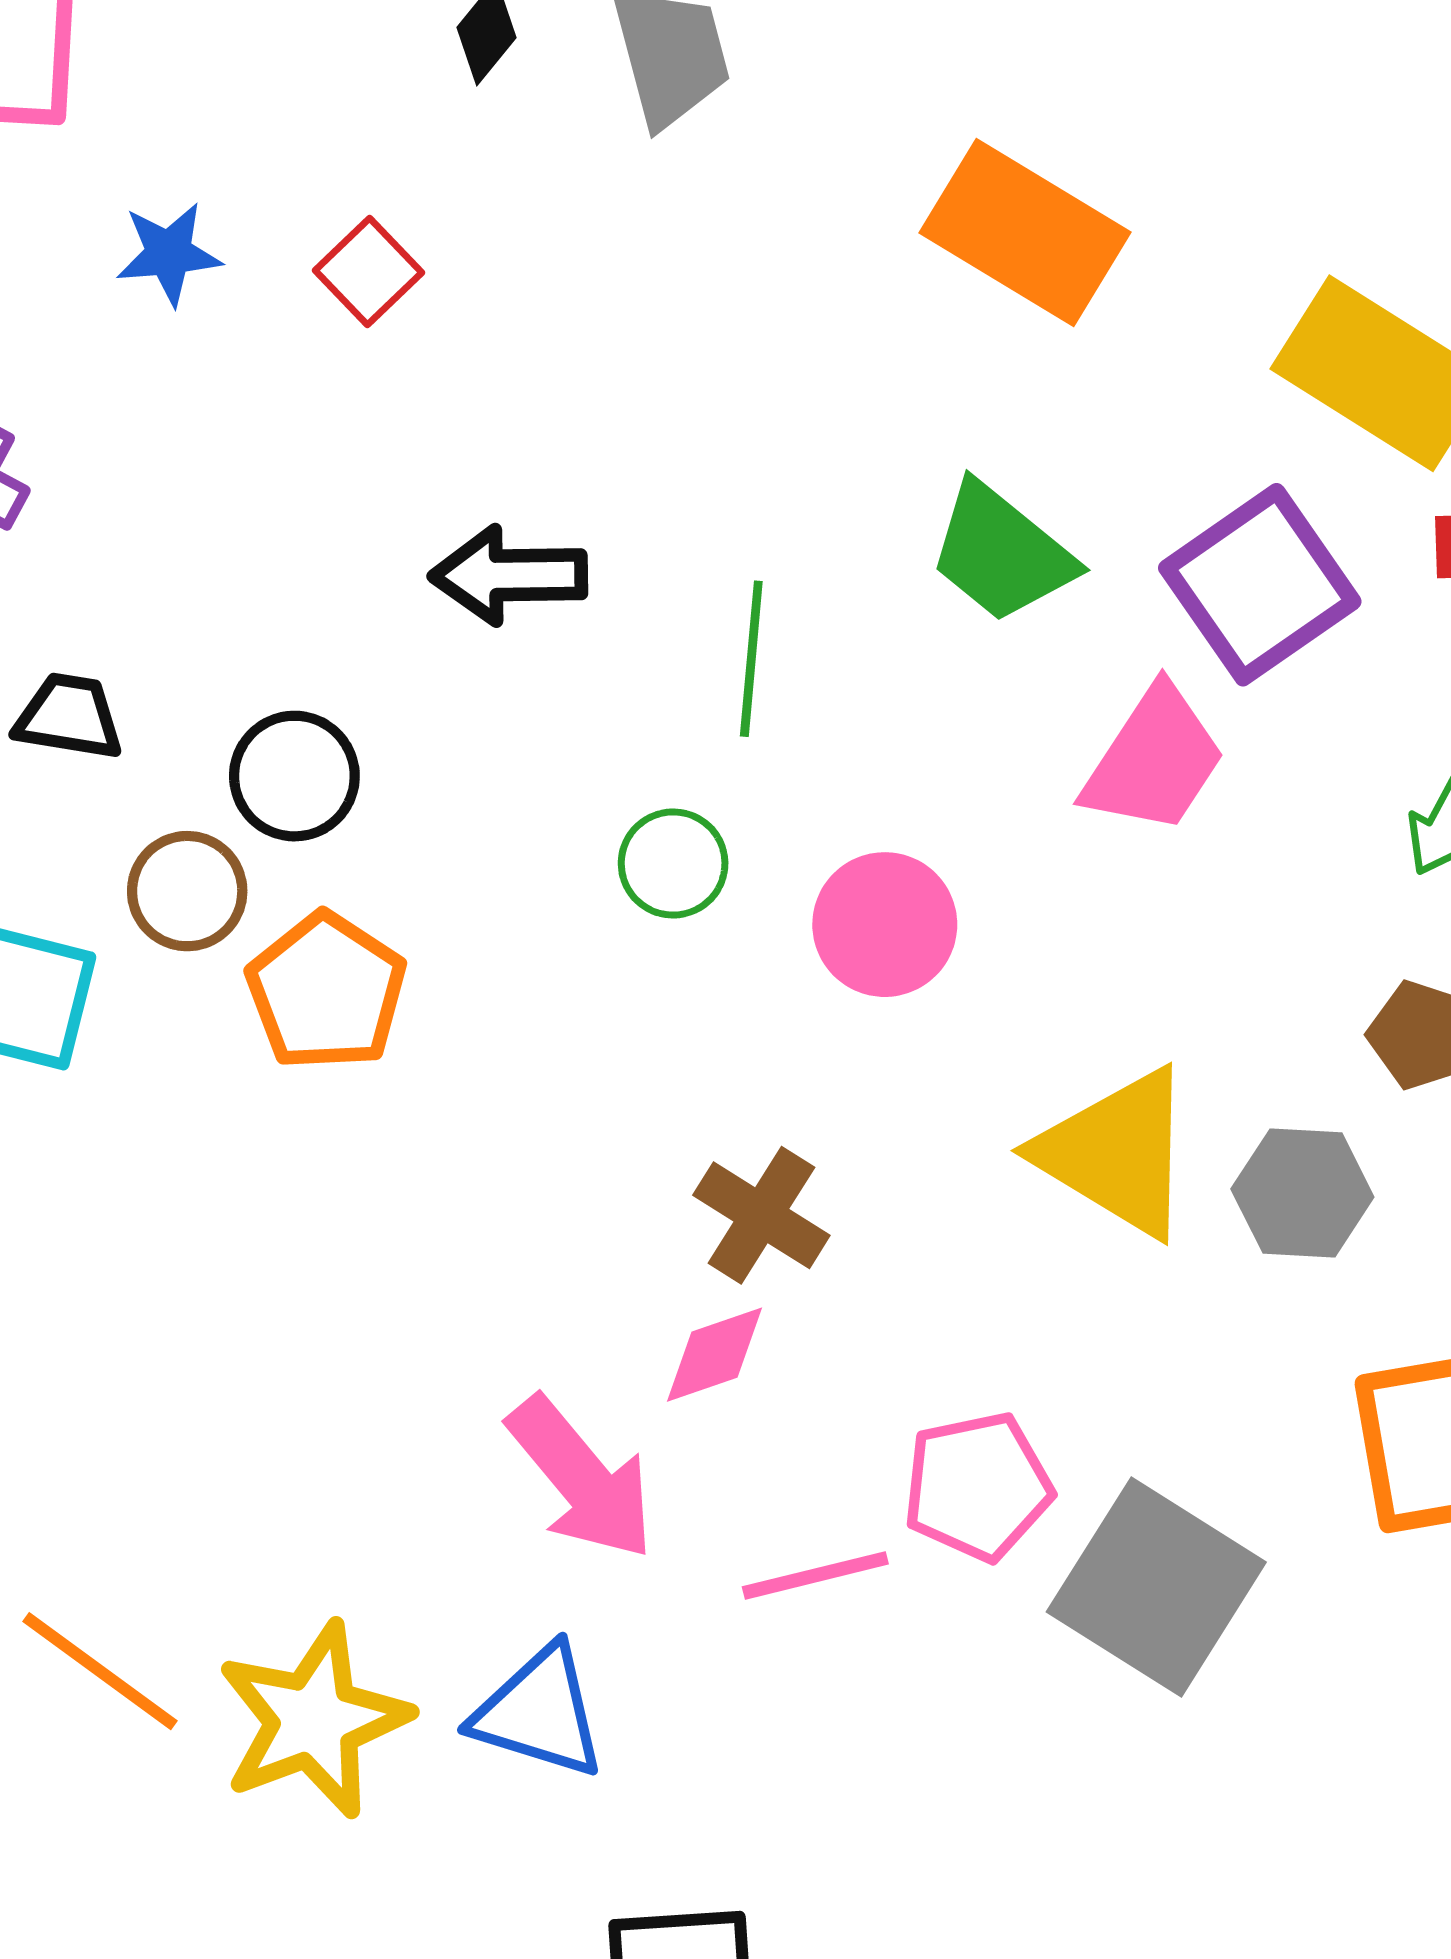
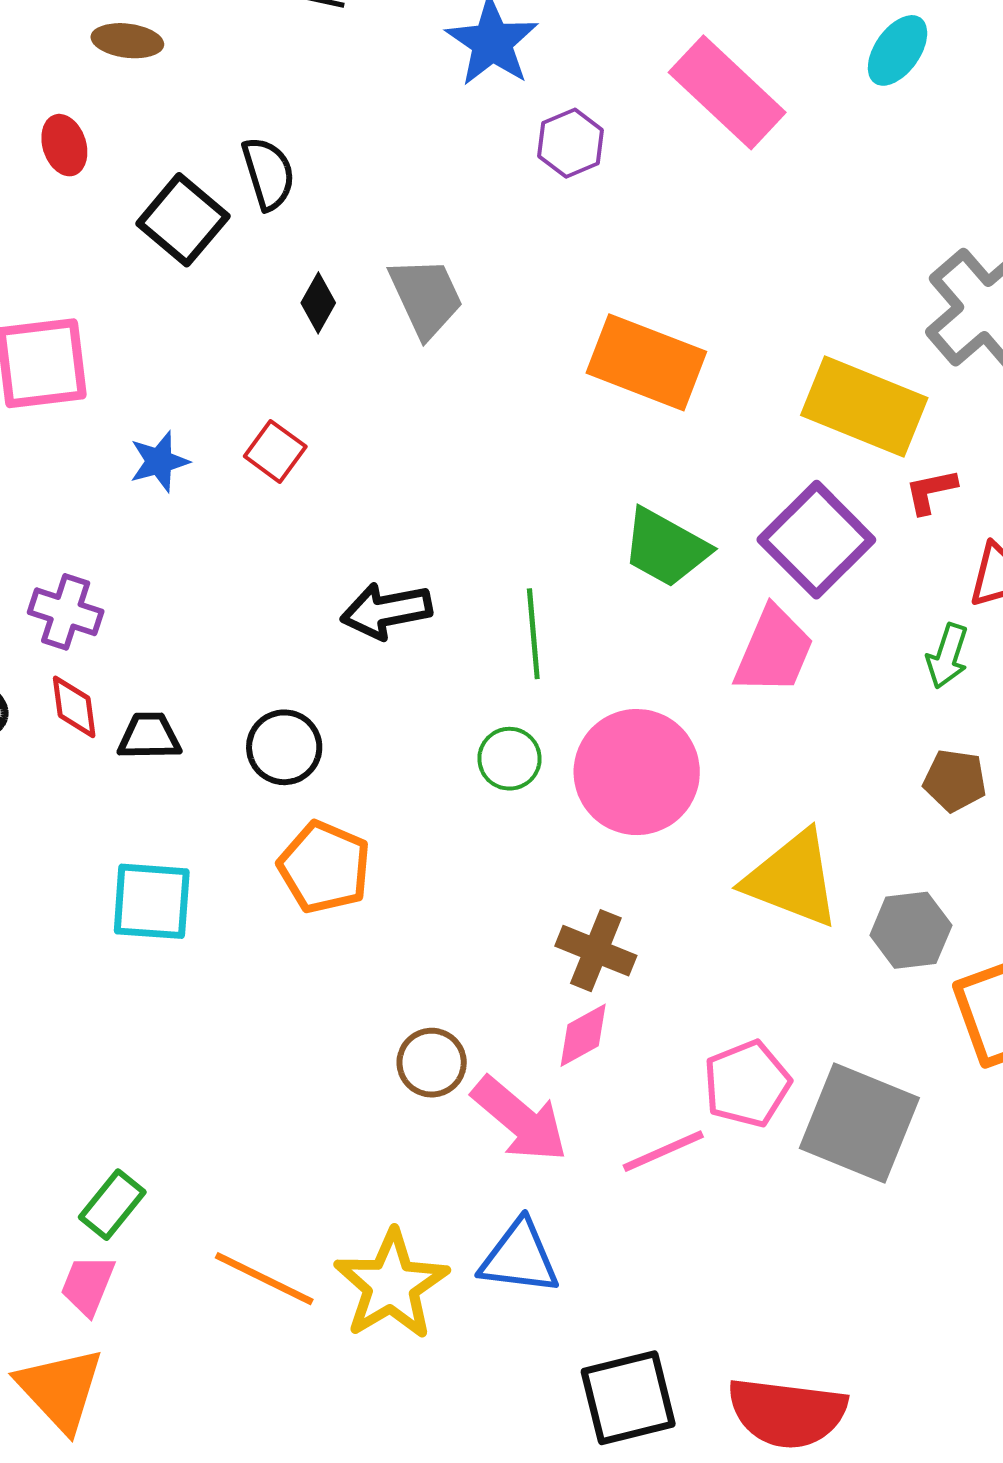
brown circle: (187, 891) -> (432, 1063), moved
pink circle: (885, 925) -> (637, 772), size x1.5
gray hexagon: (1302, 1193) -> (911, 930), moved

